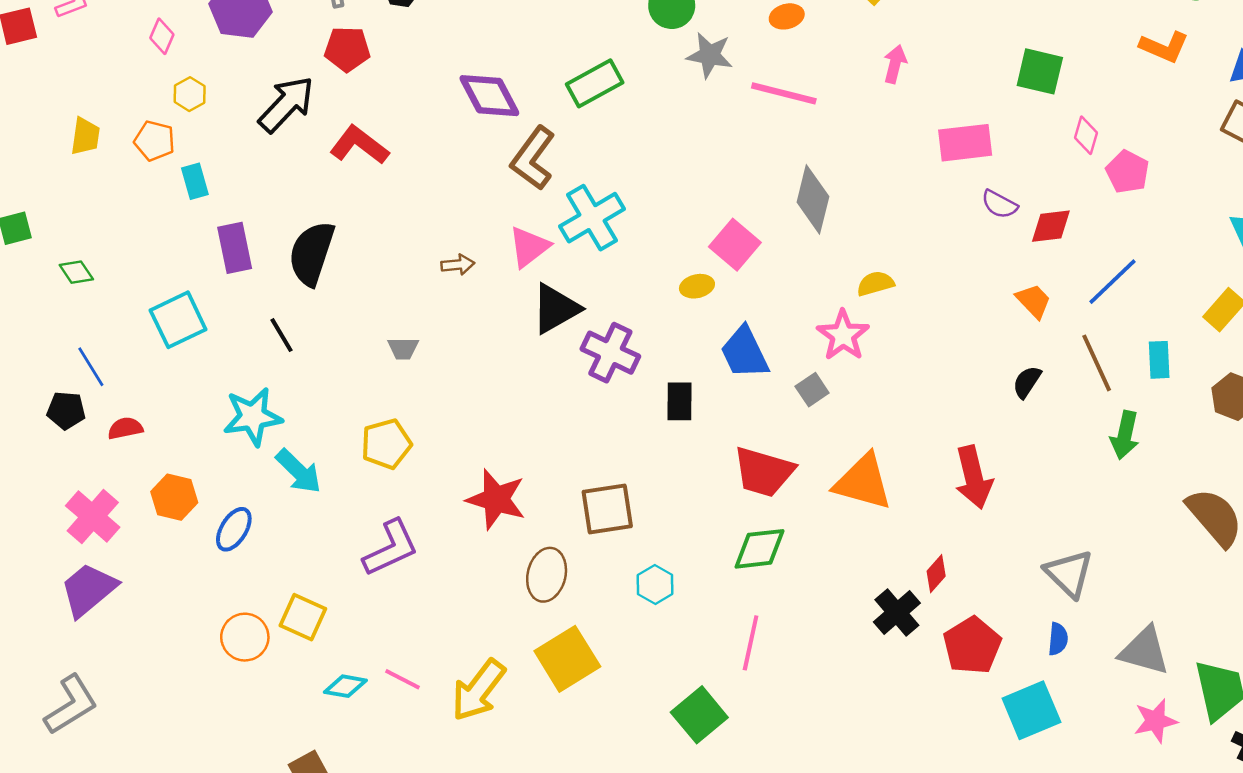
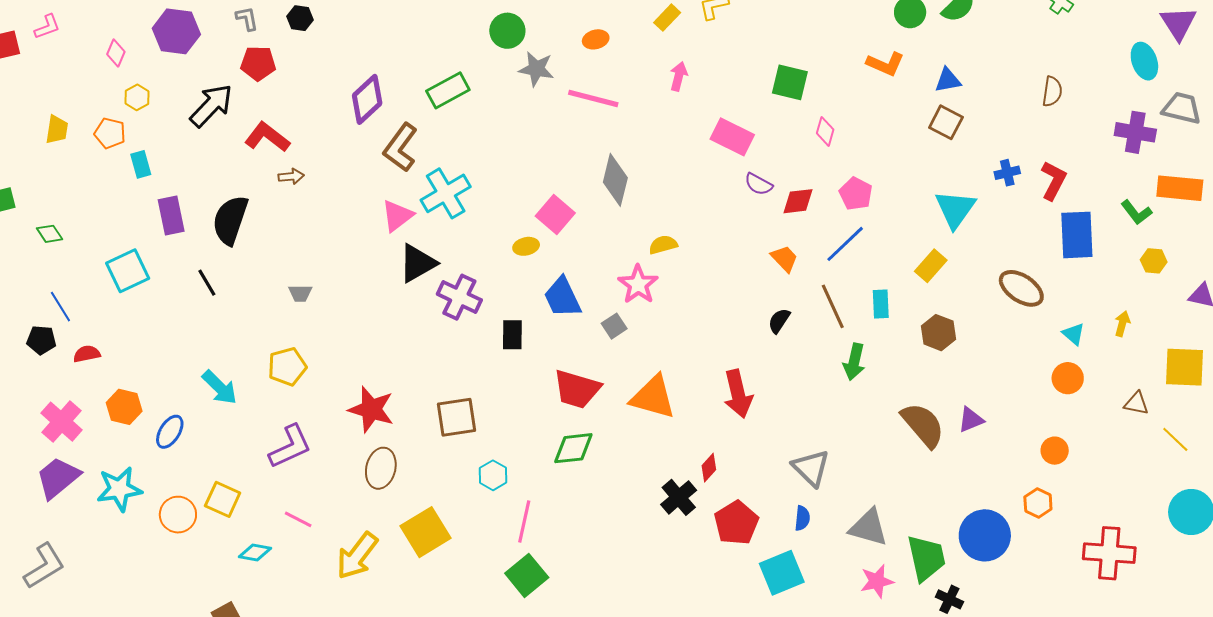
purple diamond: (489, 96) -> (367, 99), turned 75
pink rectangle: (965, 143) -> (732, 137), turned 33
pink pentagon: (1127, 172) -> (856, 194), moved
brown arrow: (458, 265) -> (291, 176), moved
cyan star: (253, 417) -> (119, 489), moved
brown ellipse: (547, 575) -> (381, 468), moved
pink line: (751, 643) -> (524, 521), moved
pink line: (402, 679) -> (298, 519), moved

